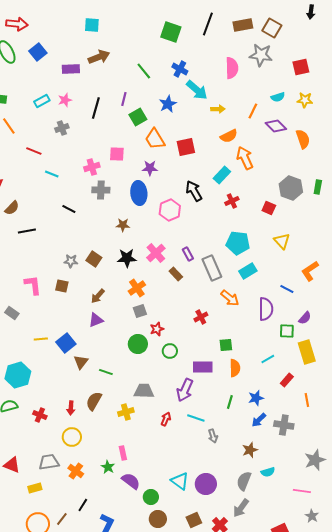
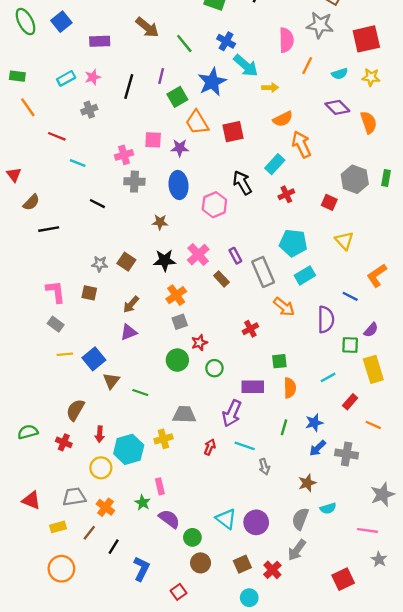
brown arrow: (99, 57) -> (147, 27), moved, turned 60
red square: (301, 67) -> (366, 39), size x1.4
blue star: (168, 104) -> (212, 82), size x1.4
orange line: (253, 111) -> (307, 66), moved
purple star: (150, 168) -> (180, 148), moved
gray rectangle: (12, 313) -> (56, 324), moved
cyan hexagon: (18, 375) -> (129, 449), moved
orange line: (307, 400) -> (373, 425), turned -56
brown semicircle: (94, 401) -> (75, 410), moved
brown line: (62, 519) -> (89, 533), moved

